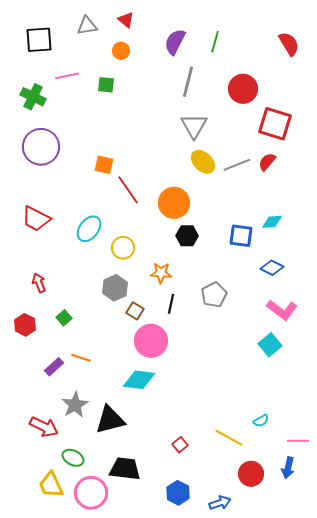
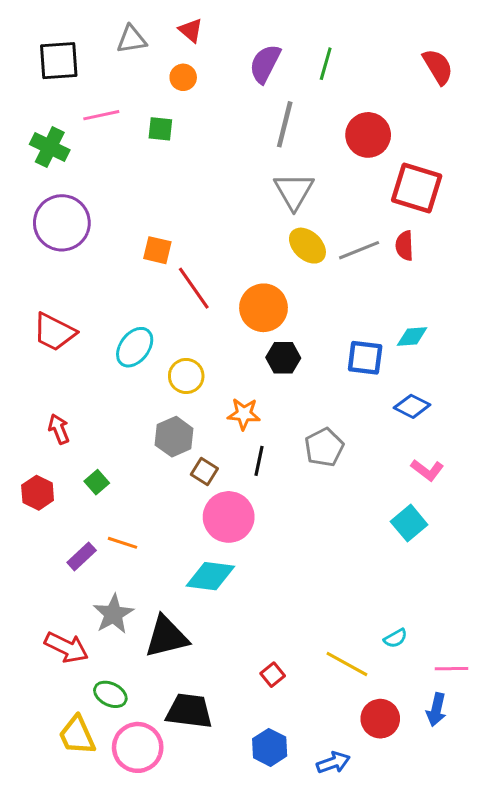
red semicircle: (267, 162) -> (404, 246), turned -42
pink L-shape: (282, 310) -> (427, 470), size x0.7

